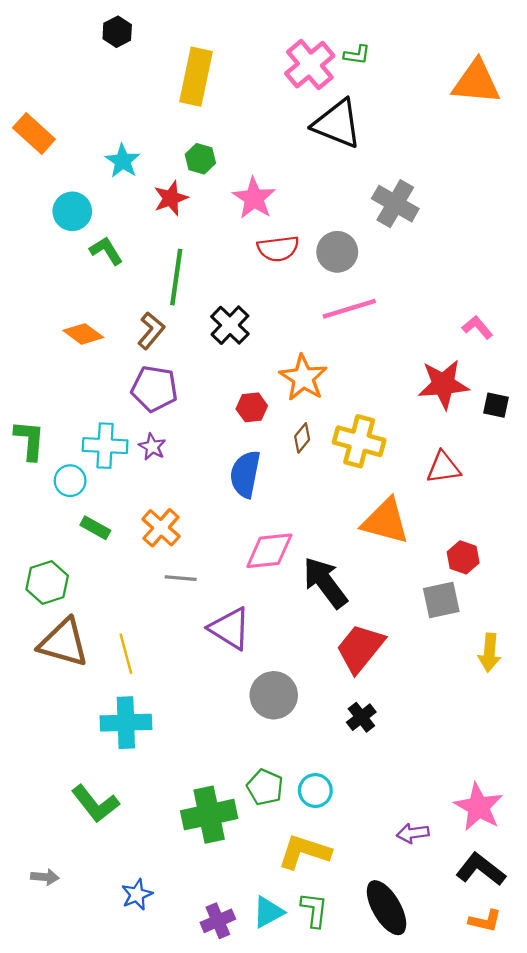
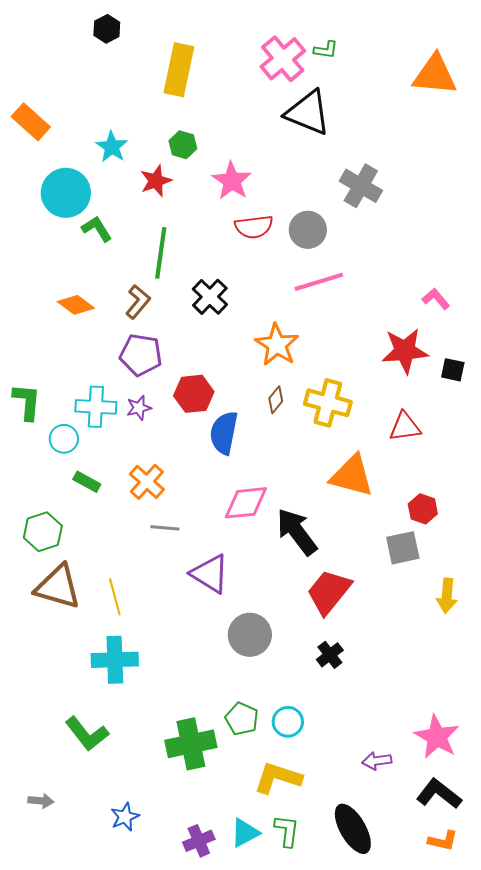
cyan circle: (72, 211) -> (66, 193), size x1.4
red hexagon: (252, 407) -> (194, 394), moved, size x1.4
purple star: (152, 447) -> (139, 408), turned 30

